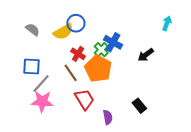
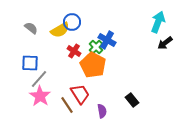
cyan arrow: (167, 23) -> (158, 22), size x1.5
black arrow: (146, 55) -> (165, 43), moved
brown line: (71, 73) -> (67, 105), moved
pink star: (42, 101) -> (40, 96), turned 30

